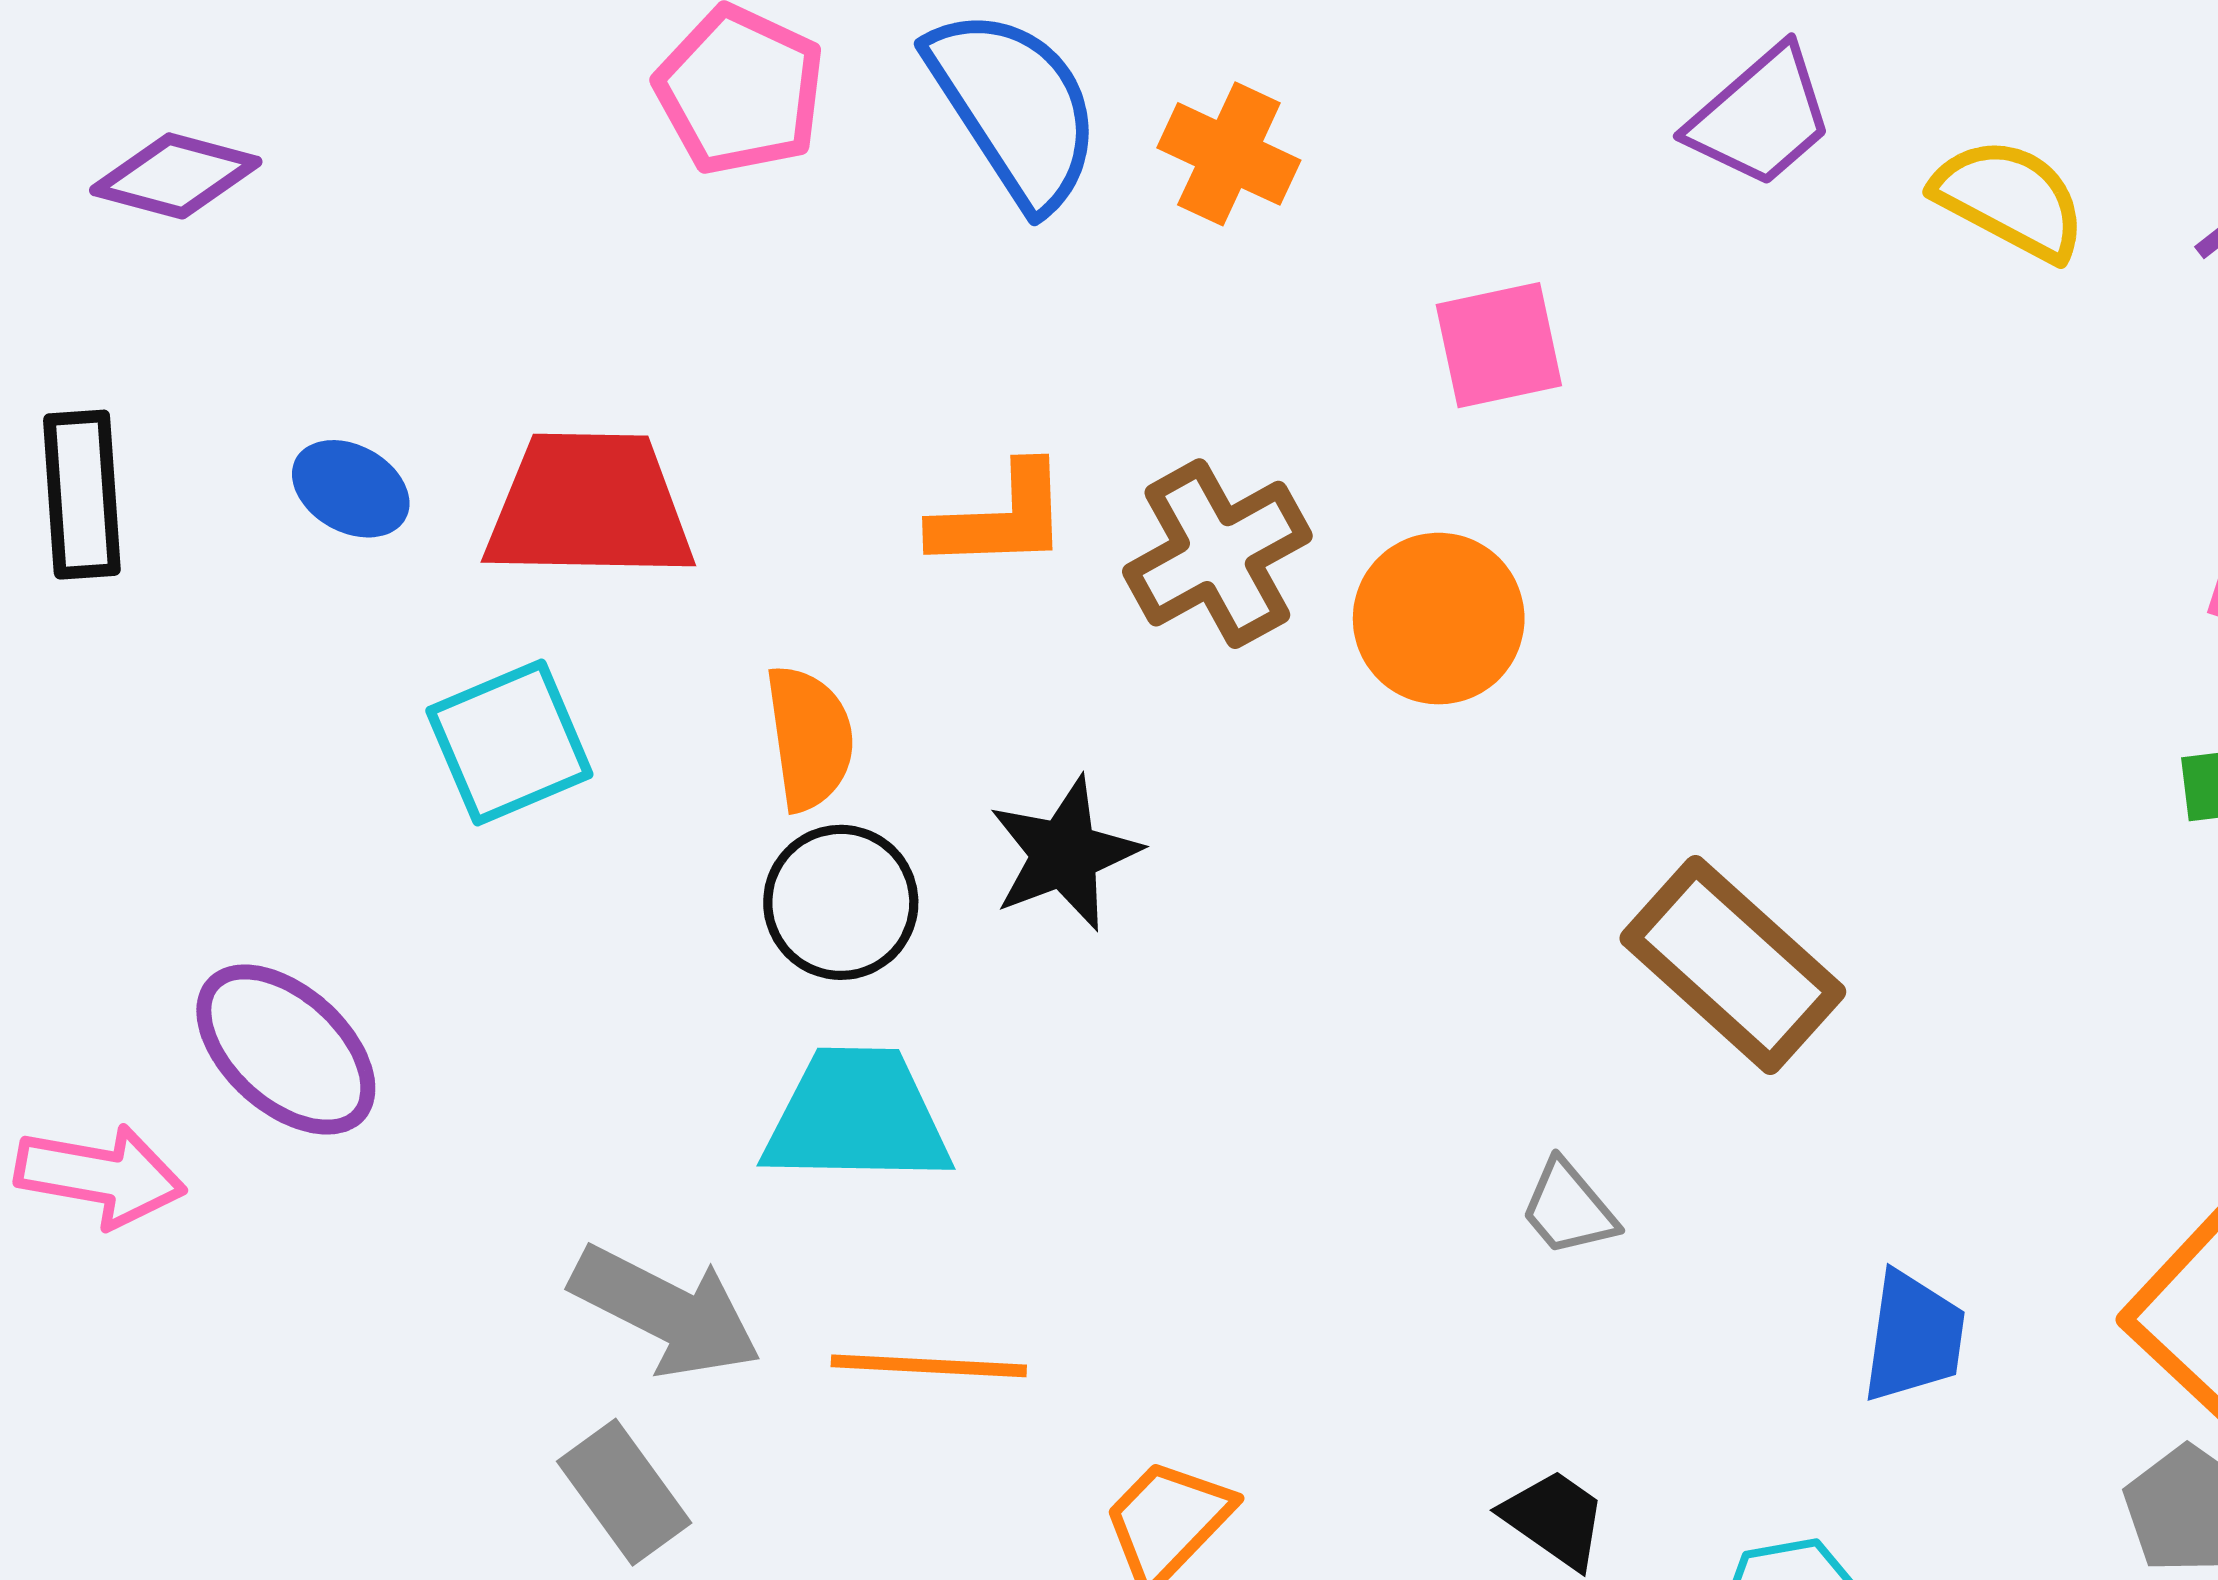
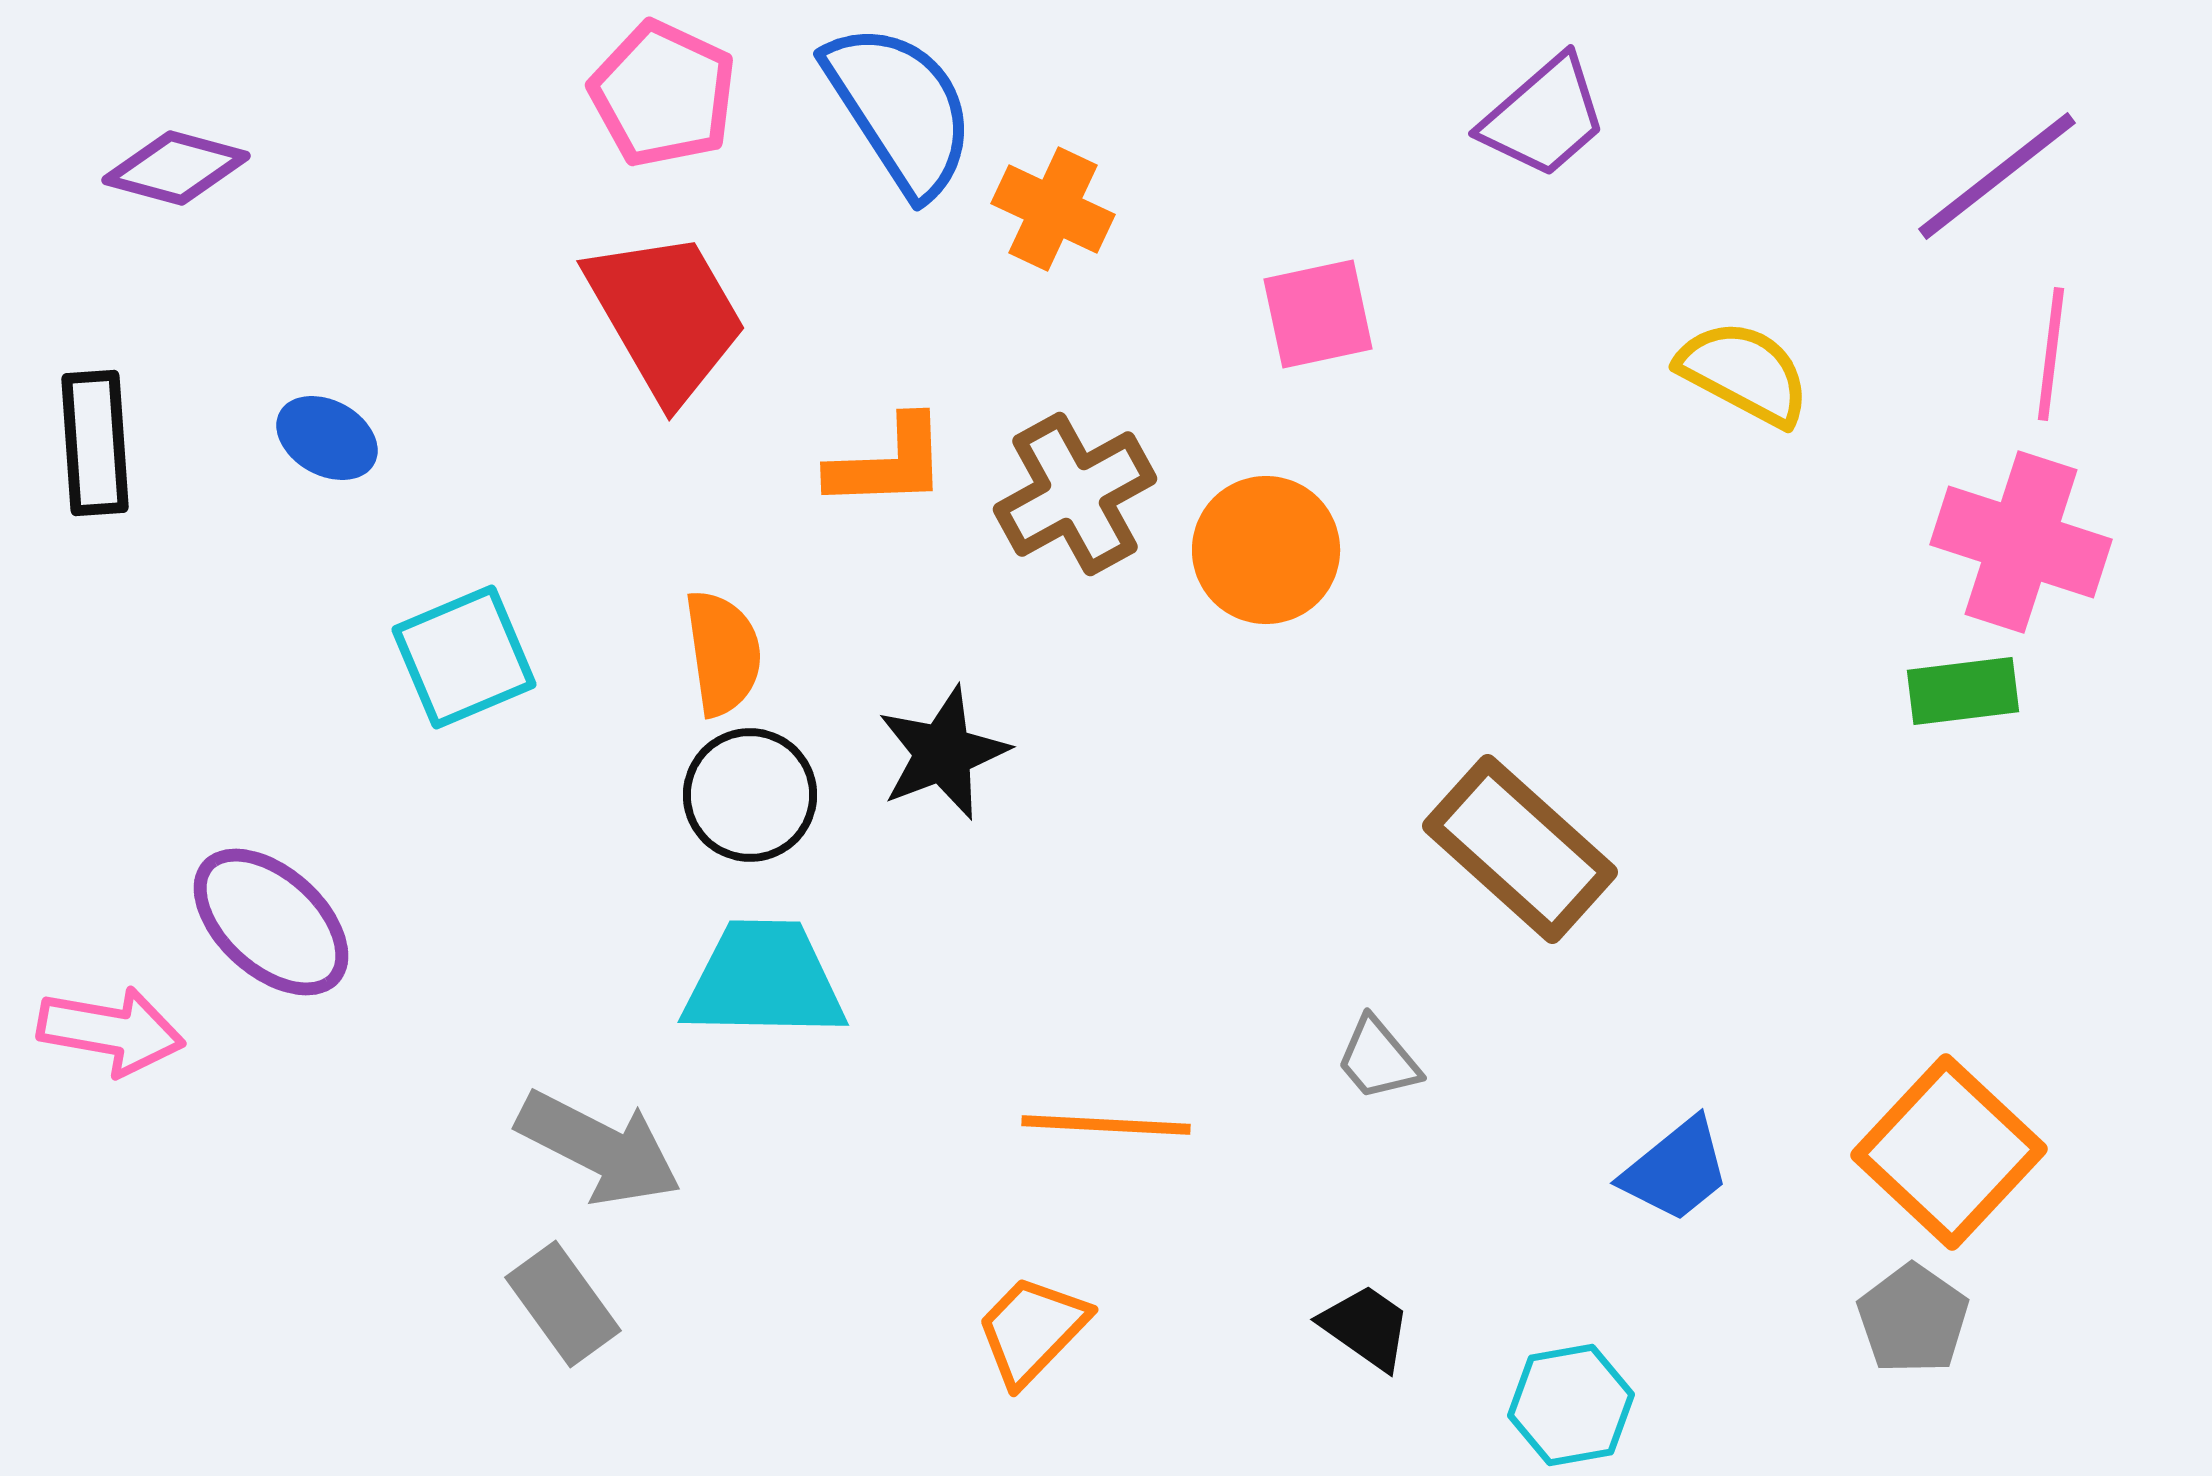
orange cross: (1229, 154) -> (1053, 209), moved
yellow semicircle: (2010, 199) -> (1744, 373), moved
red trapezoid: (589, 506) -> (666, 316), moved, turned 59
blue trapezoid: (1914, 1337) -> (1676, 1170), turned 43
orange line: (929, 1366) -> (1106, 1125), moved

